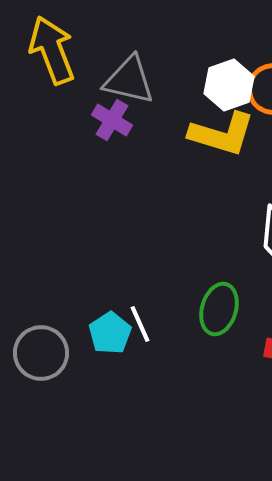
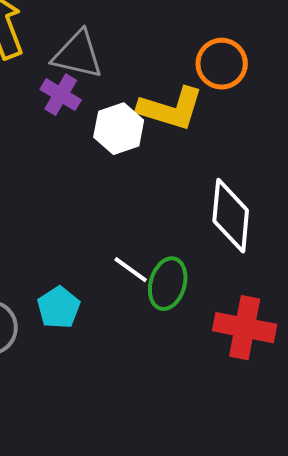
white hexagon: (229, 85) -> (119, 129), moved
white line: (140, 324) -> (131, 270), moved, turned -30

